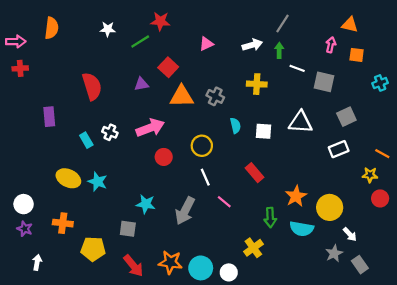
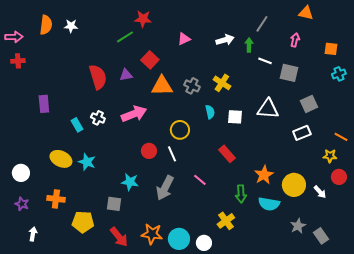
gray line: (283, 24) -> (262, 24), moved
orange triangle: (350, 25) -> (306, 13), moved
white star: (108, 29) -> (71, 26), moved
orange square: (357, 55) -> (331, 49), moved
yellow cross: (257, 84) -> (222, 83), moved, turned 30
red semicircle: (92, 86) -> (98, 77), moved
red circle: (164, 157) -> (149, 151), moved
white line: (205, 177) -> (172, 154), moved
white circle: (24, 204) -> (21, 173), moved
white arrow: (350, 234) -> (320, 192), moved

